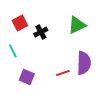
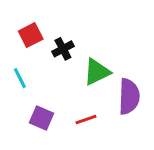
green triangle: (77, 25) -> (97, 72), moved
red line: (63, 73) -> (86, 120), moved

